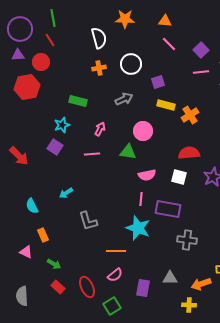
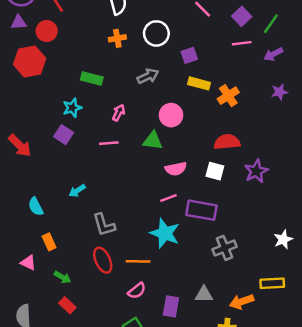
pink line: (141, 199) -> (169, 198), turned 64
gray cross: (187, 240) -> (225, 248), turned -30
red ellipse: (87, 287) -> (103, 260), moved

